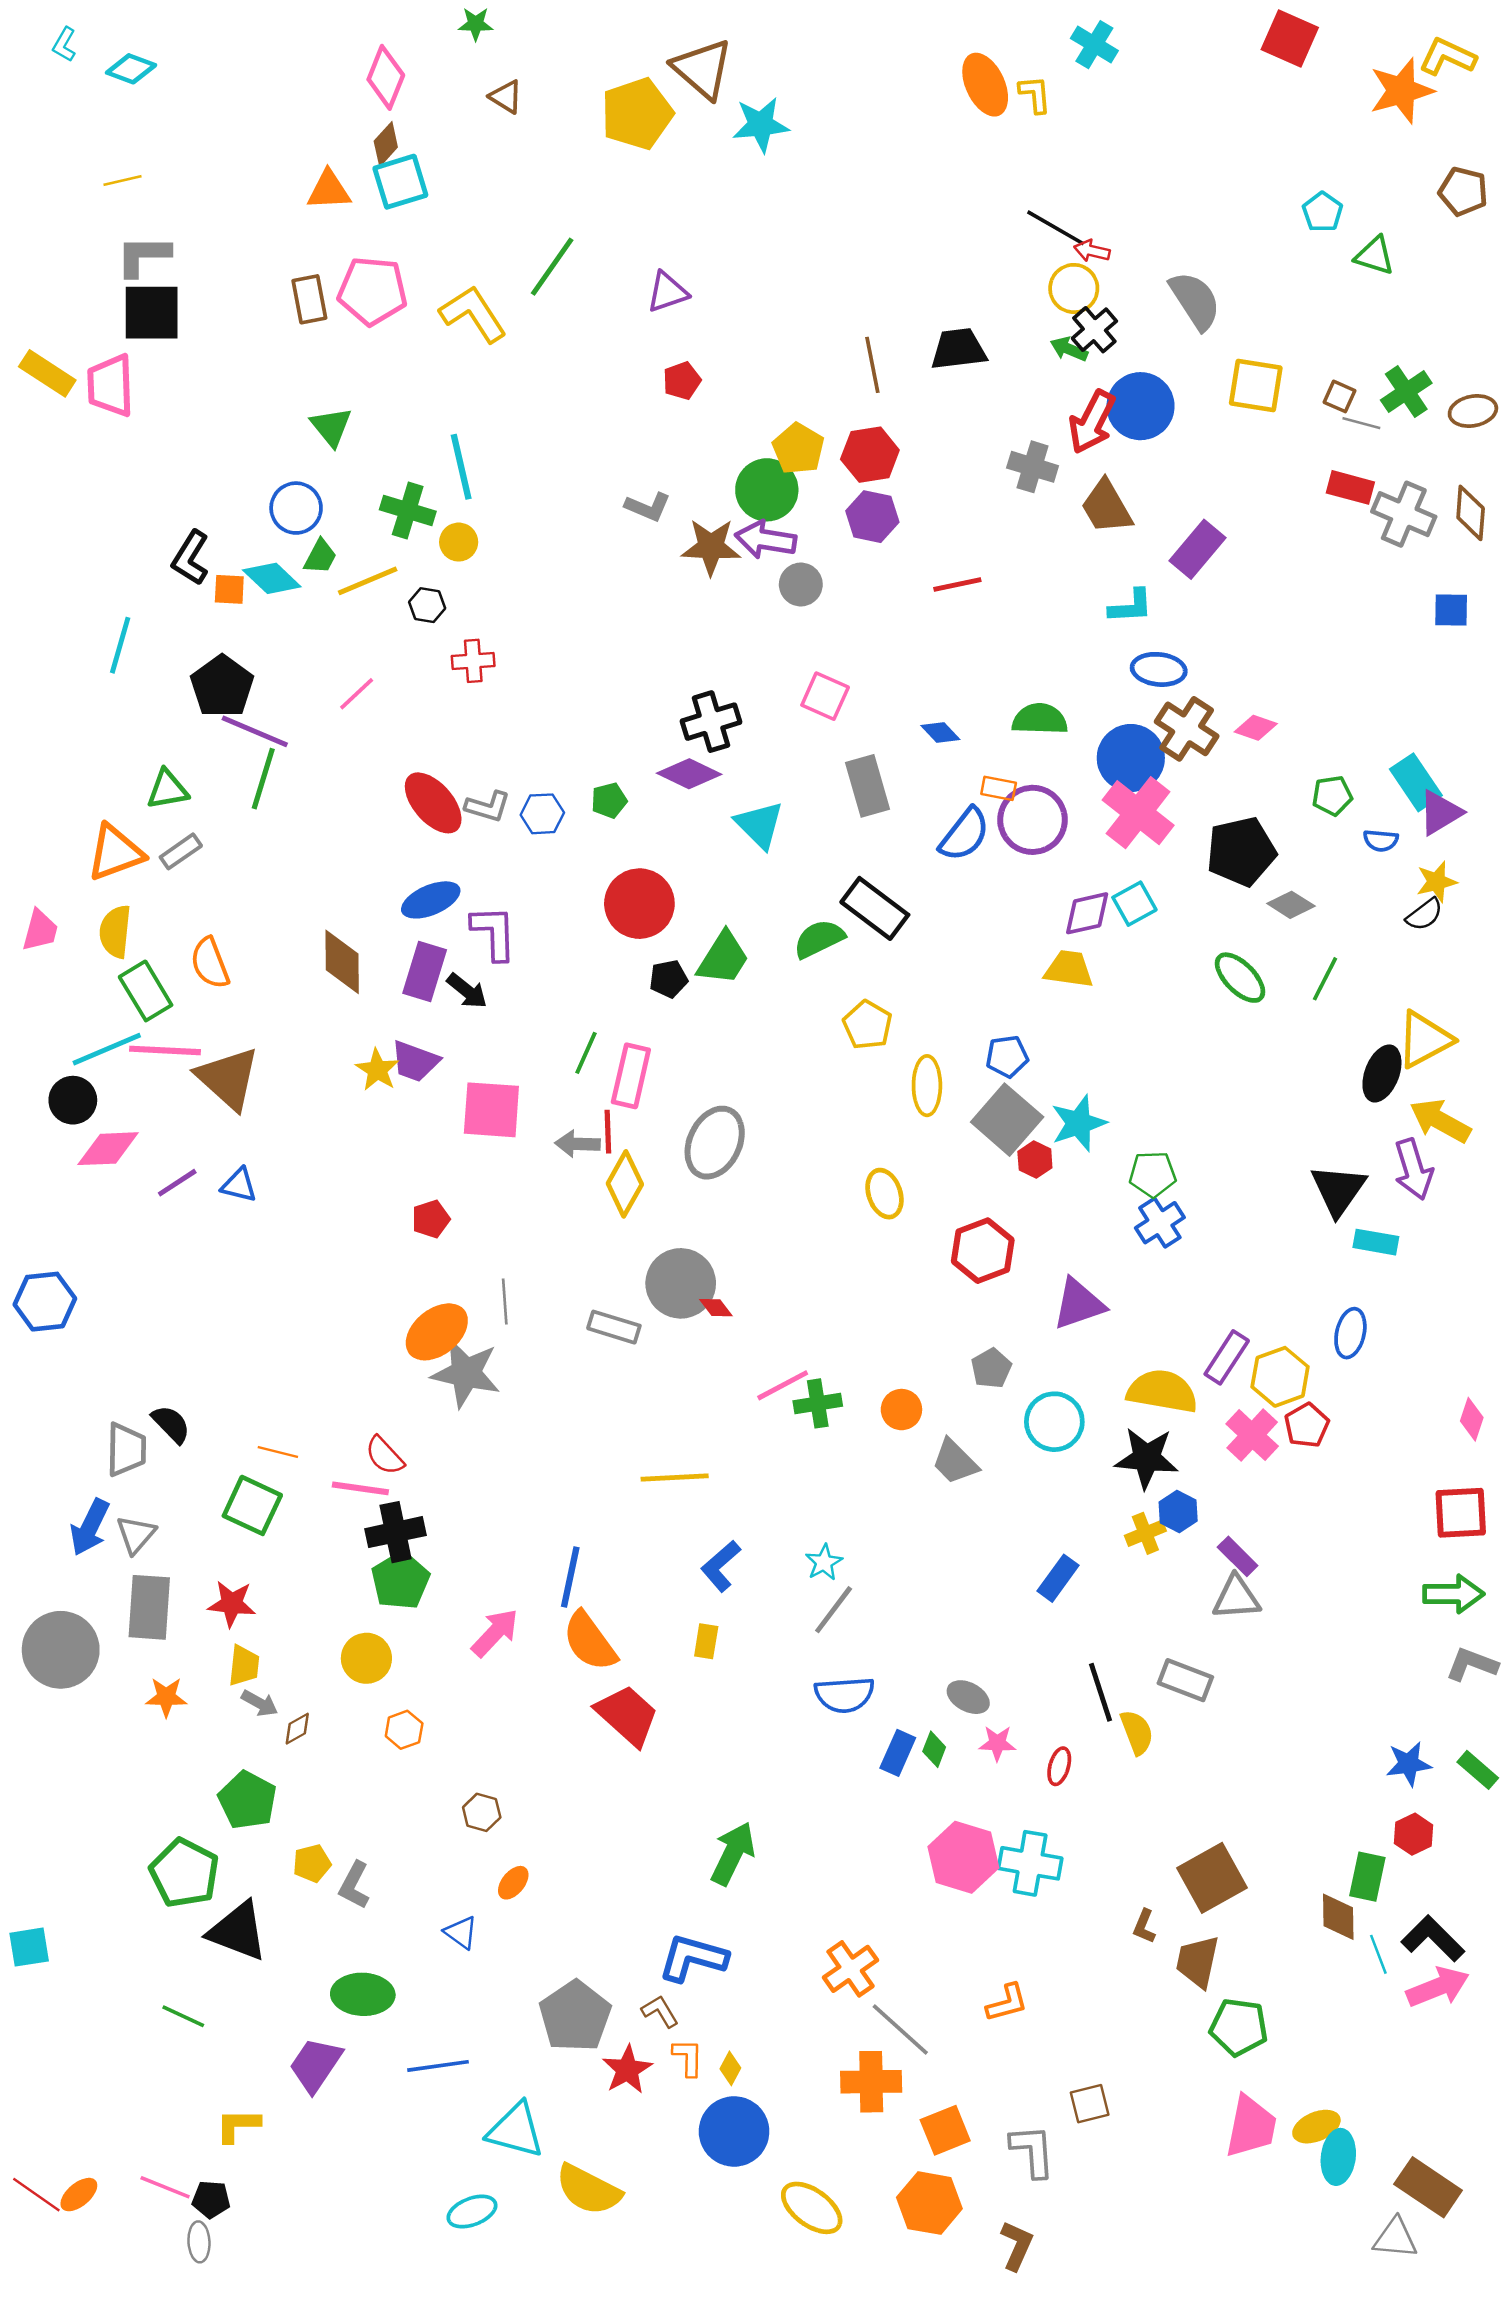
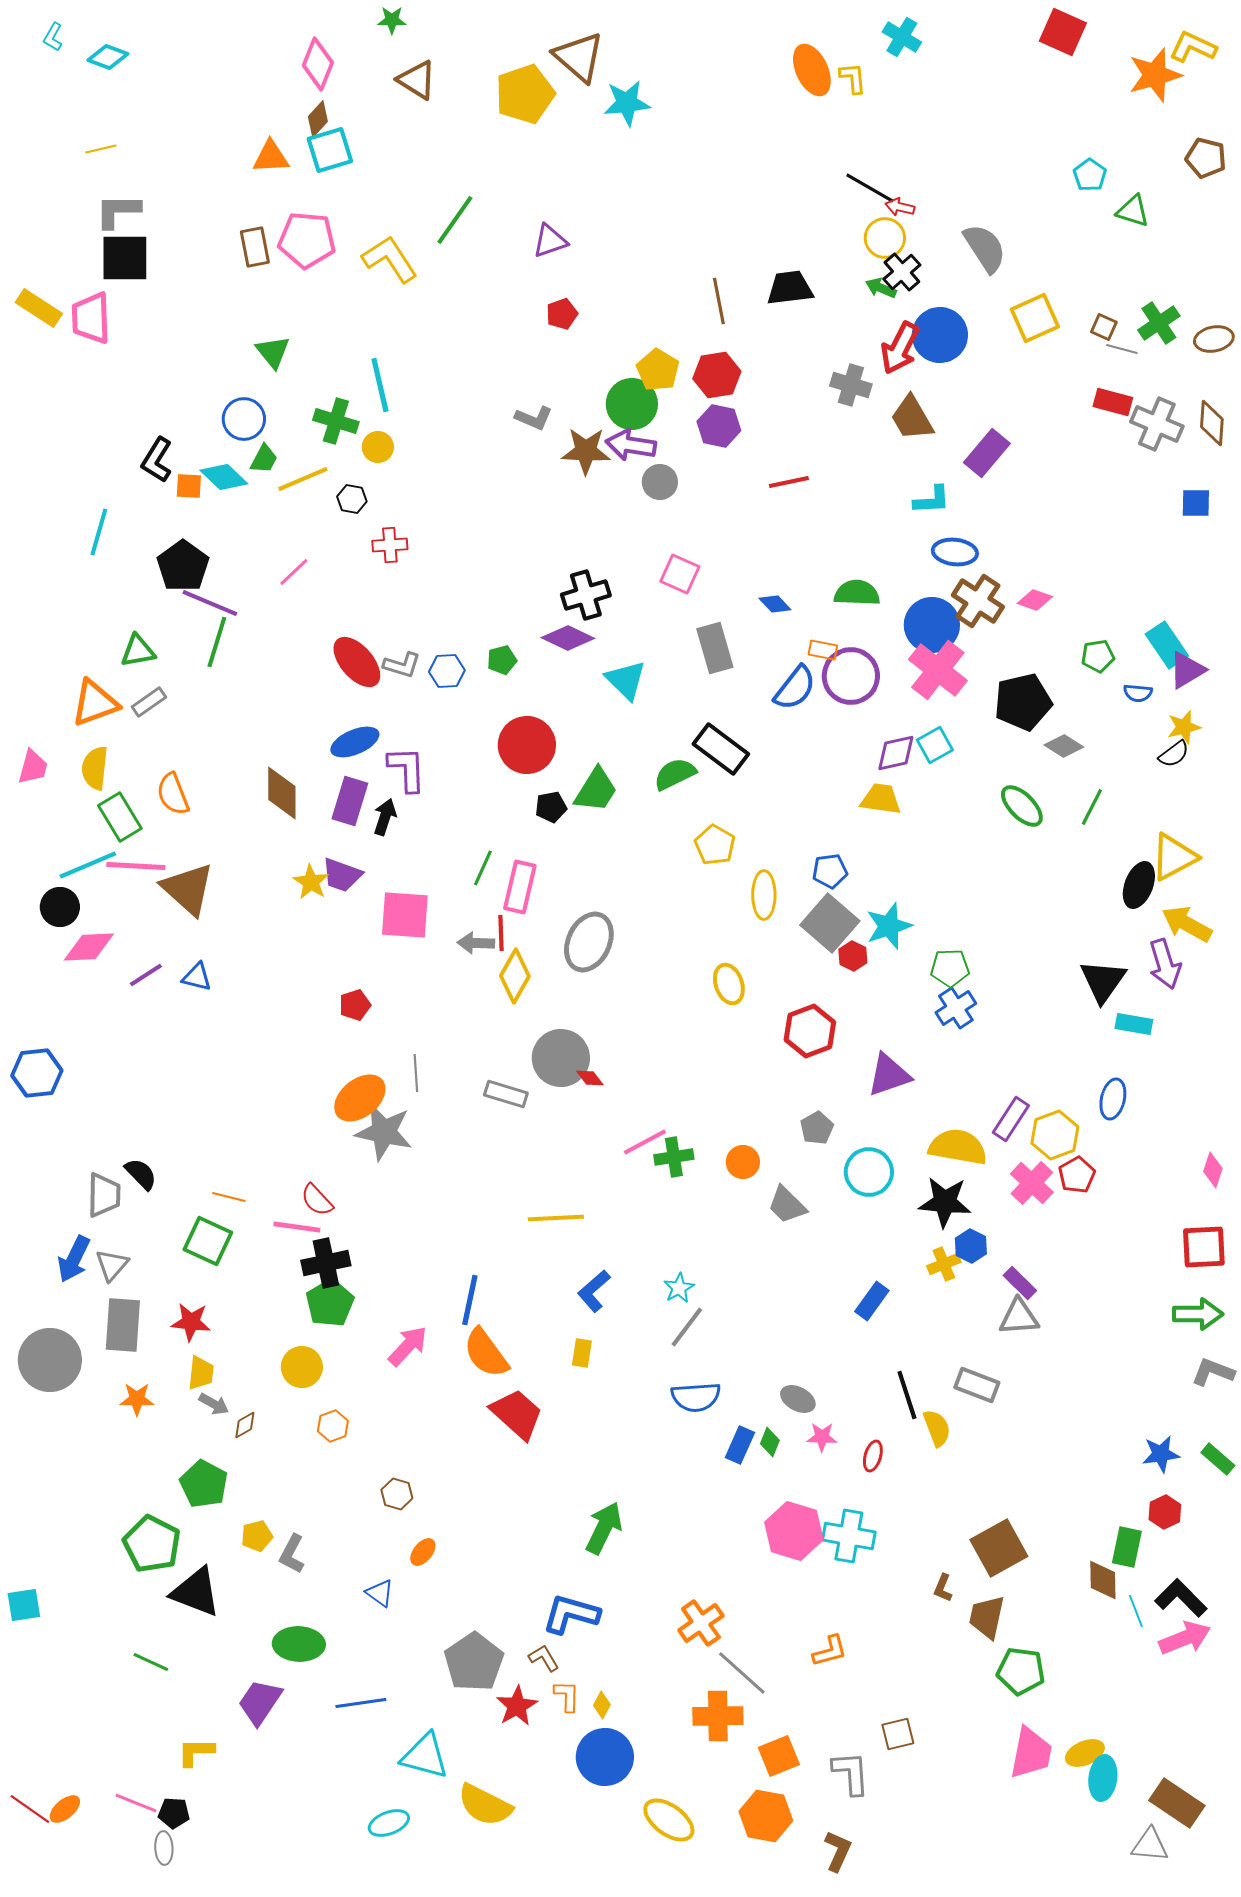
brown triangle: (506, 97) -> (417, 80), size x1.4
yellow square: (1256, 386) -> (1035, 318), turned -33
black arrow: (467, 991) -> (385, 817), turned -111

